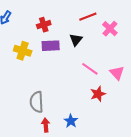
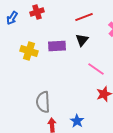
red line: (88, 17) -> (84, 17), moved
red cross: (44, 25) -> (37, 12), moved

